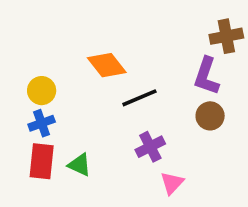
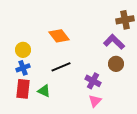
purple L-shape: (206, 76) -> (114, 42), turned 115
black line: (139, 98) -> (61, 67), moved
purple cross: (150, 147) -> (93, 81), moved, turned -35

